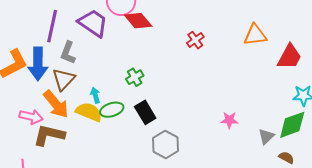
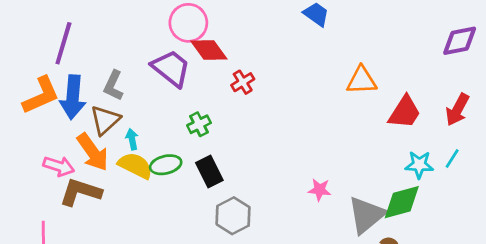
purple trapezoid: (93, 23) -> (171, 68), moved
purple line: (52, 26) -> (63, 43), moved
red cross: (195, 40) -> (243, 82), moved
cyan arrow: (95, 95) -> (132, 139), moved
gray triangle: (266, 136) -> (366, 215), size x1.8

